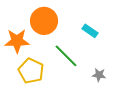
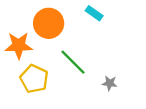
cyan rectangle: (90, 31) -> (94, 13), moved

